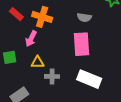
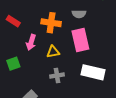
orange cross: (42, 17) -> (51, 23), moved
yellow triangle: (37, 62) -> (53, 52), moved

